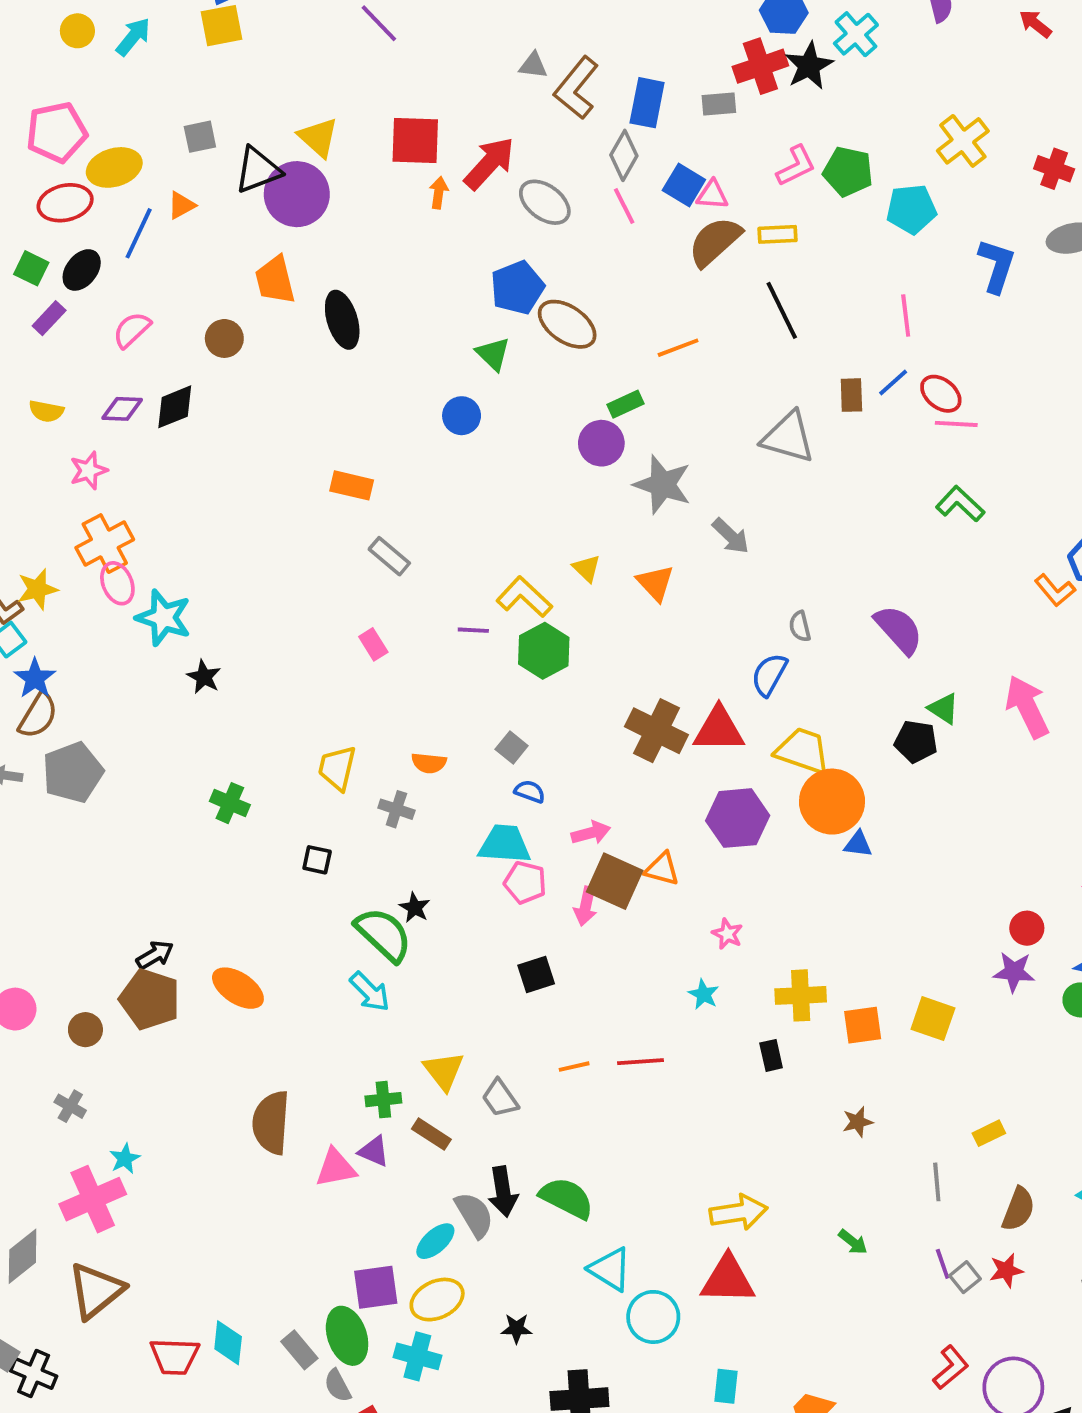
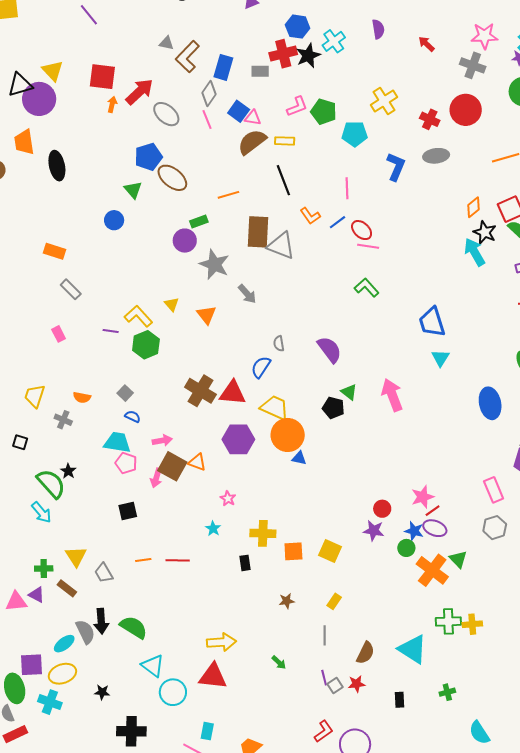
brown rectangle: (851, 395) -> (258, 232), moved, size x1.8
orange L-shape: (1055, 590) -> (310, 216), moved
yellow rectangle: (989, 1133) -> (334, 601), moved, turned -35

